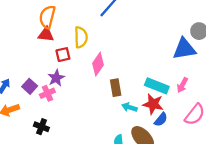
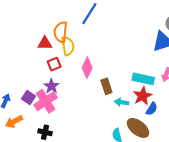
orange semicircle: (47, 17) -> (61, 32), moved
red triangle: (46, 34) -> (45, 43), moved
pink cross: (47, 93) -> (46, 101), size x1.6
red star: (153, 104) -> (143, 96), turned -30

